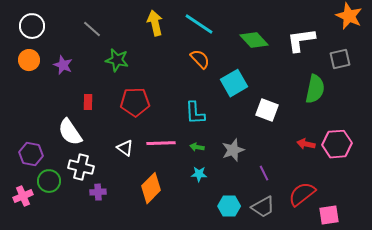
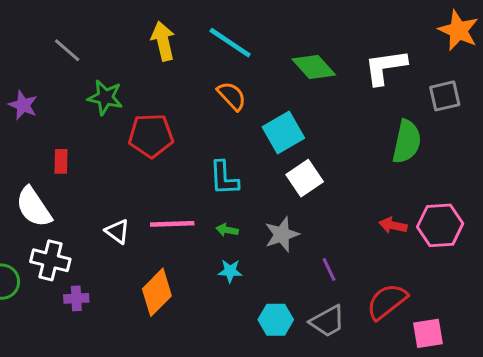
red pentagon: (135, 102) -> (151, 136), moved
white square: (267, 110) -> (305, 178), moved, turned 35

